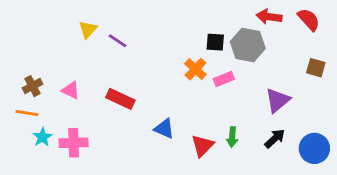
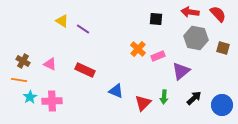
yellow triangle: (88, 29) -> (62, 21), turned -40
black square: (215, 42) -> (156, 19), moved
gray hexagon: (248, 45) -> (196, 38), moved
brown cross: (33, 86) -> (23, 61), turned -32
purple triangle: (278, 100) -> (181, 71), moved

